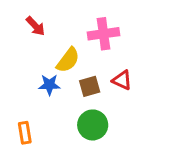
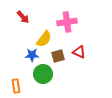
green circle: (93, 125) -> (43, 74), moved

